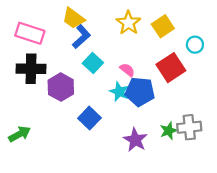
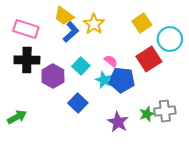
yellow star: (128, 23) -> (94, 24), moved
cyan circle: (195, 45) -> (170, 39), size x1.6
cyan square: (93, 63) -> (81, 66), moved

